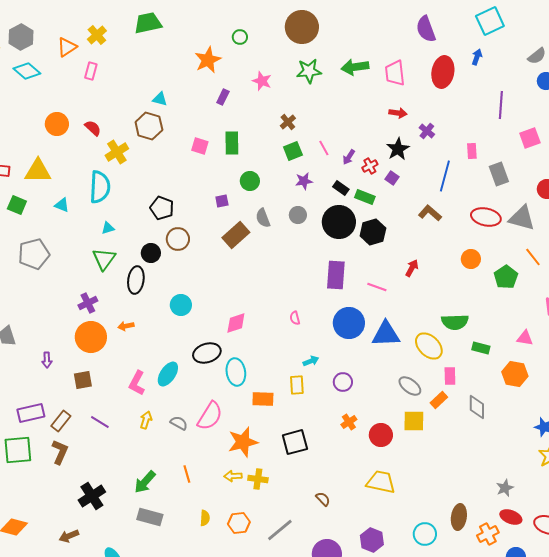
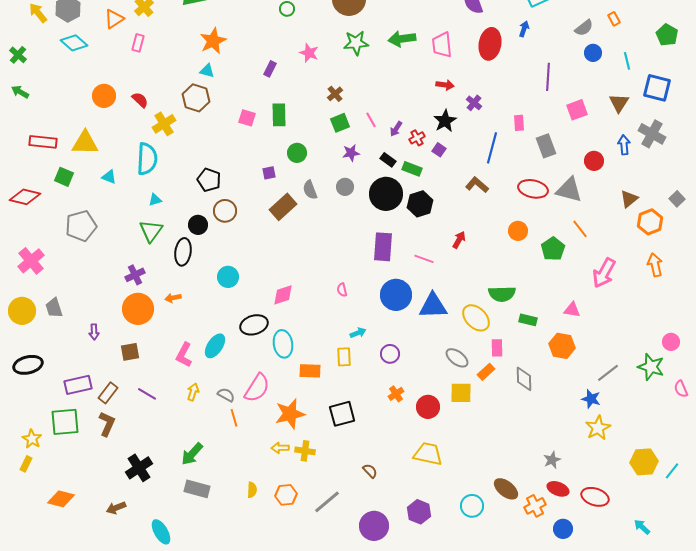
orange star: (208, 60) -> (213, 41), moved
orange line: (187, 474) -> (234, 418), moved
brown ellipse: (459, 517) -> (506, 489), turned -60

